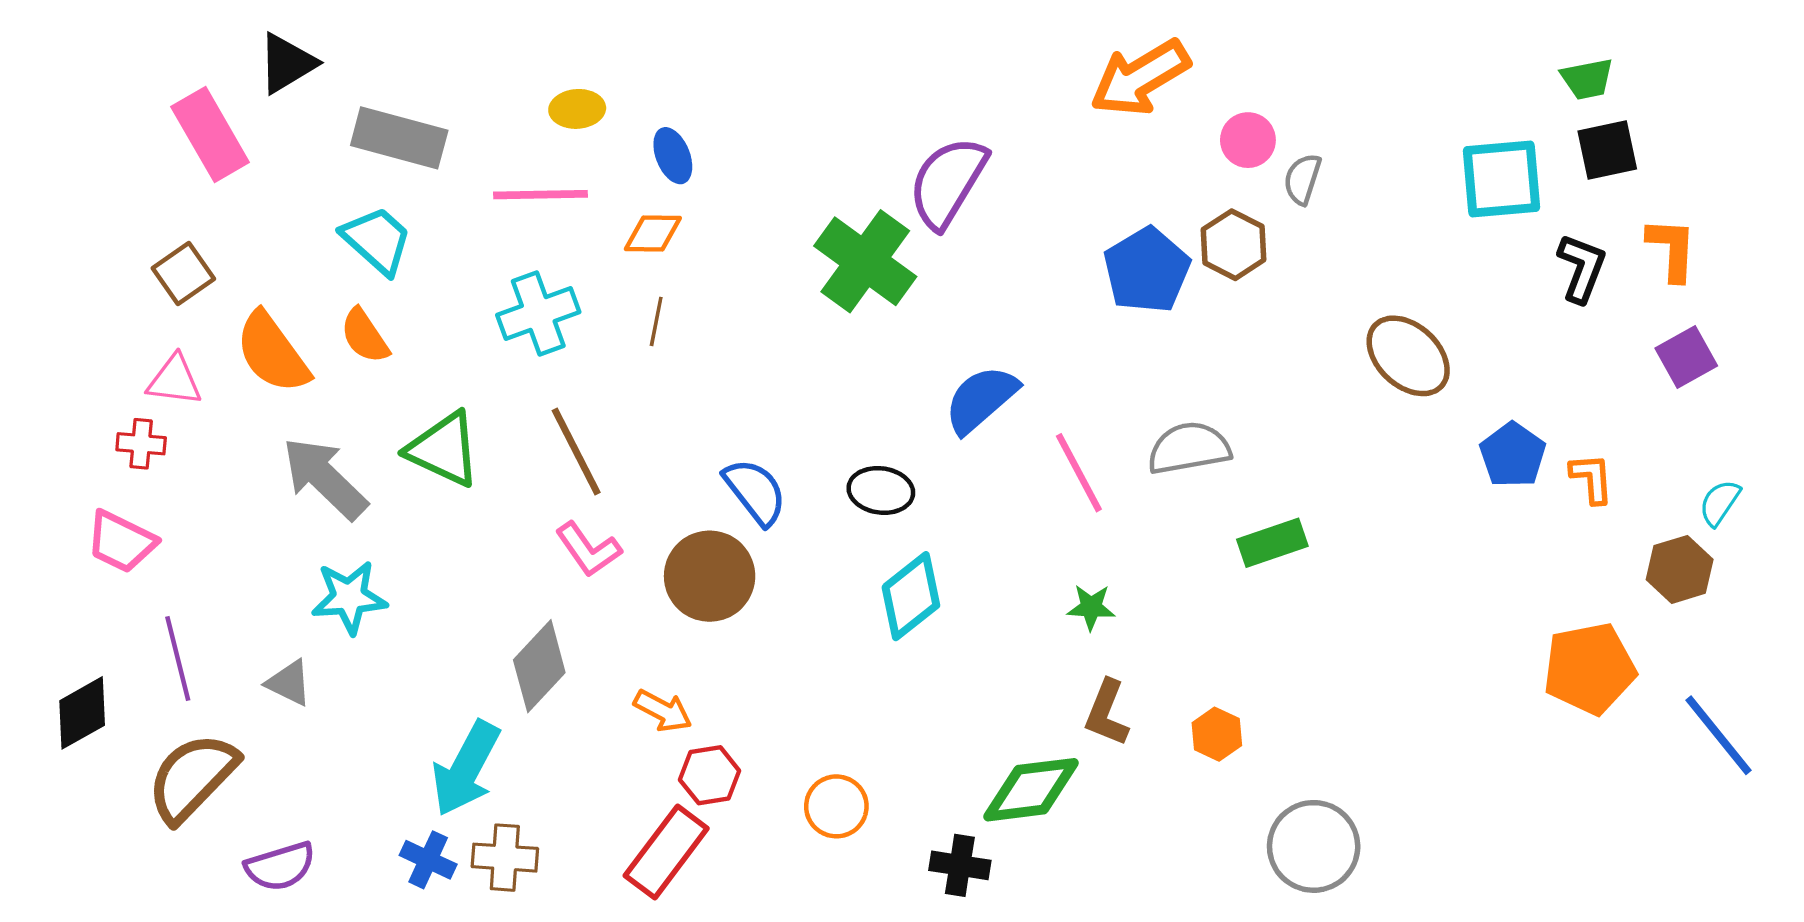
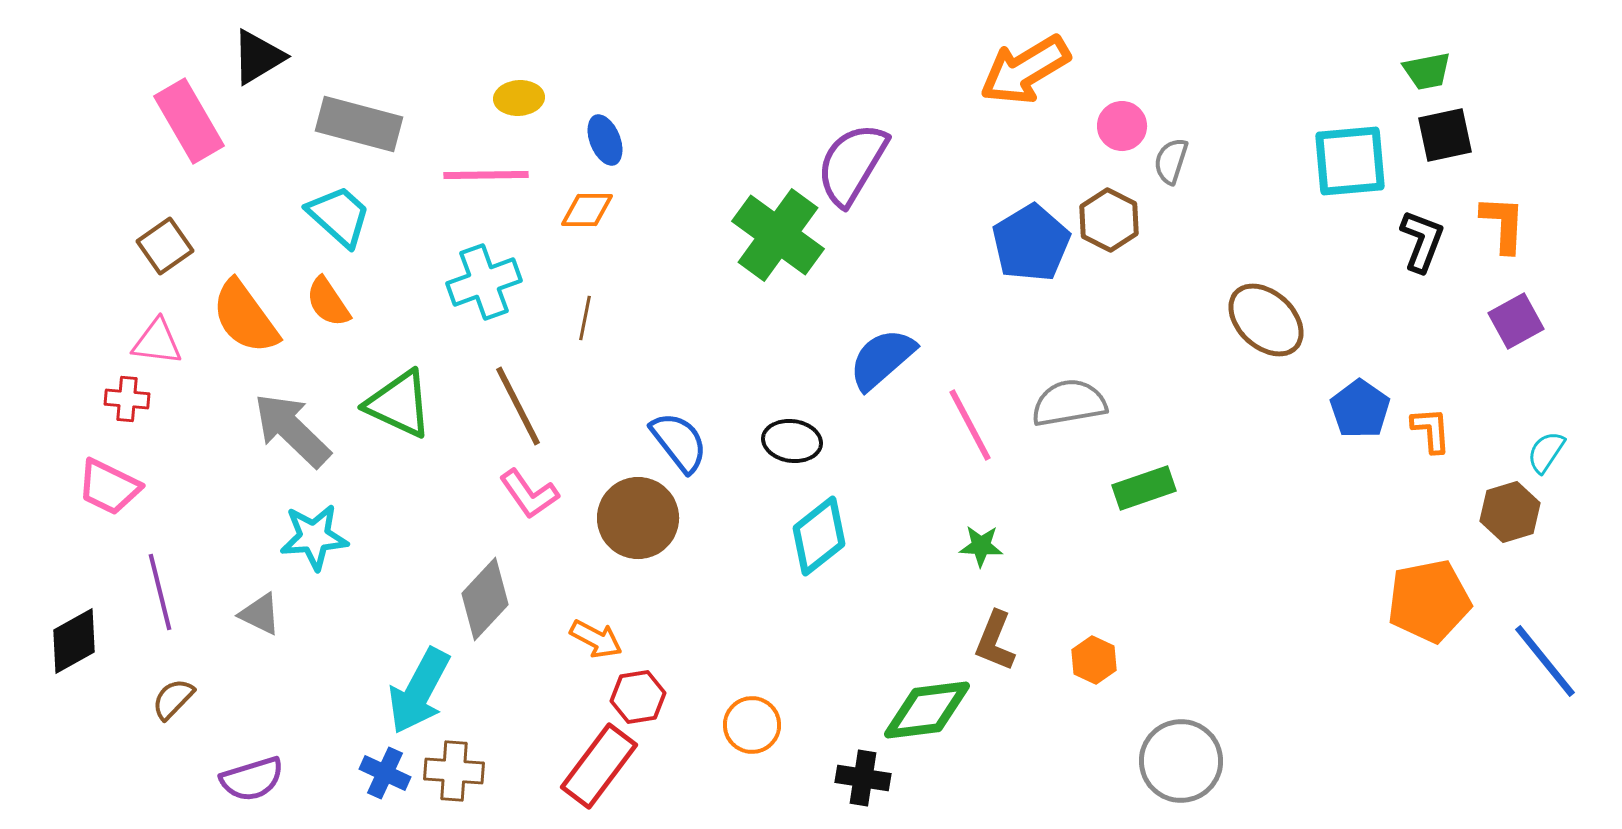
brown line: (656, 321) -> (585, 318), moved
brown semicircle: (192, 777) -> (173, 699), size x0.5

